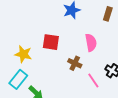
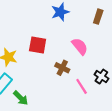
pink semicircle: (91, 43) -> (80, 46), turned -30

